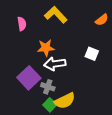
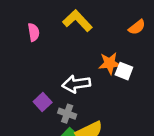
orange star: (46, 48) -> (110, 63), moved
purple square: (29, 78) -> (43, 102), size x0.6

